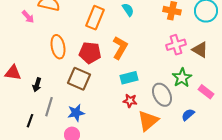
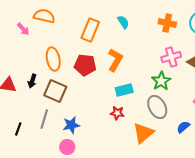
green star: (182, 78) -> (161, 81), moved
brown square: (79, 79) -> (55, 91), moved
black arrow: (37, 85) -> (32, 81), moved
red star: (130, 101) -> (117, 113), moved
black line: (30, 121) -> (18, 129), moved

